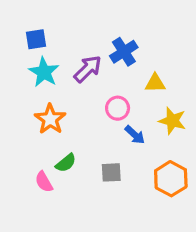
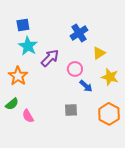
purple arrow: (88, 69) -> (50, 58), moved
yellow triangle: (155, 83) -> (99, 53), turned -32
orange star: (50, 119) -> (18, 76), moved
green semicircle: (66, 163) -> (12, 104), moved

